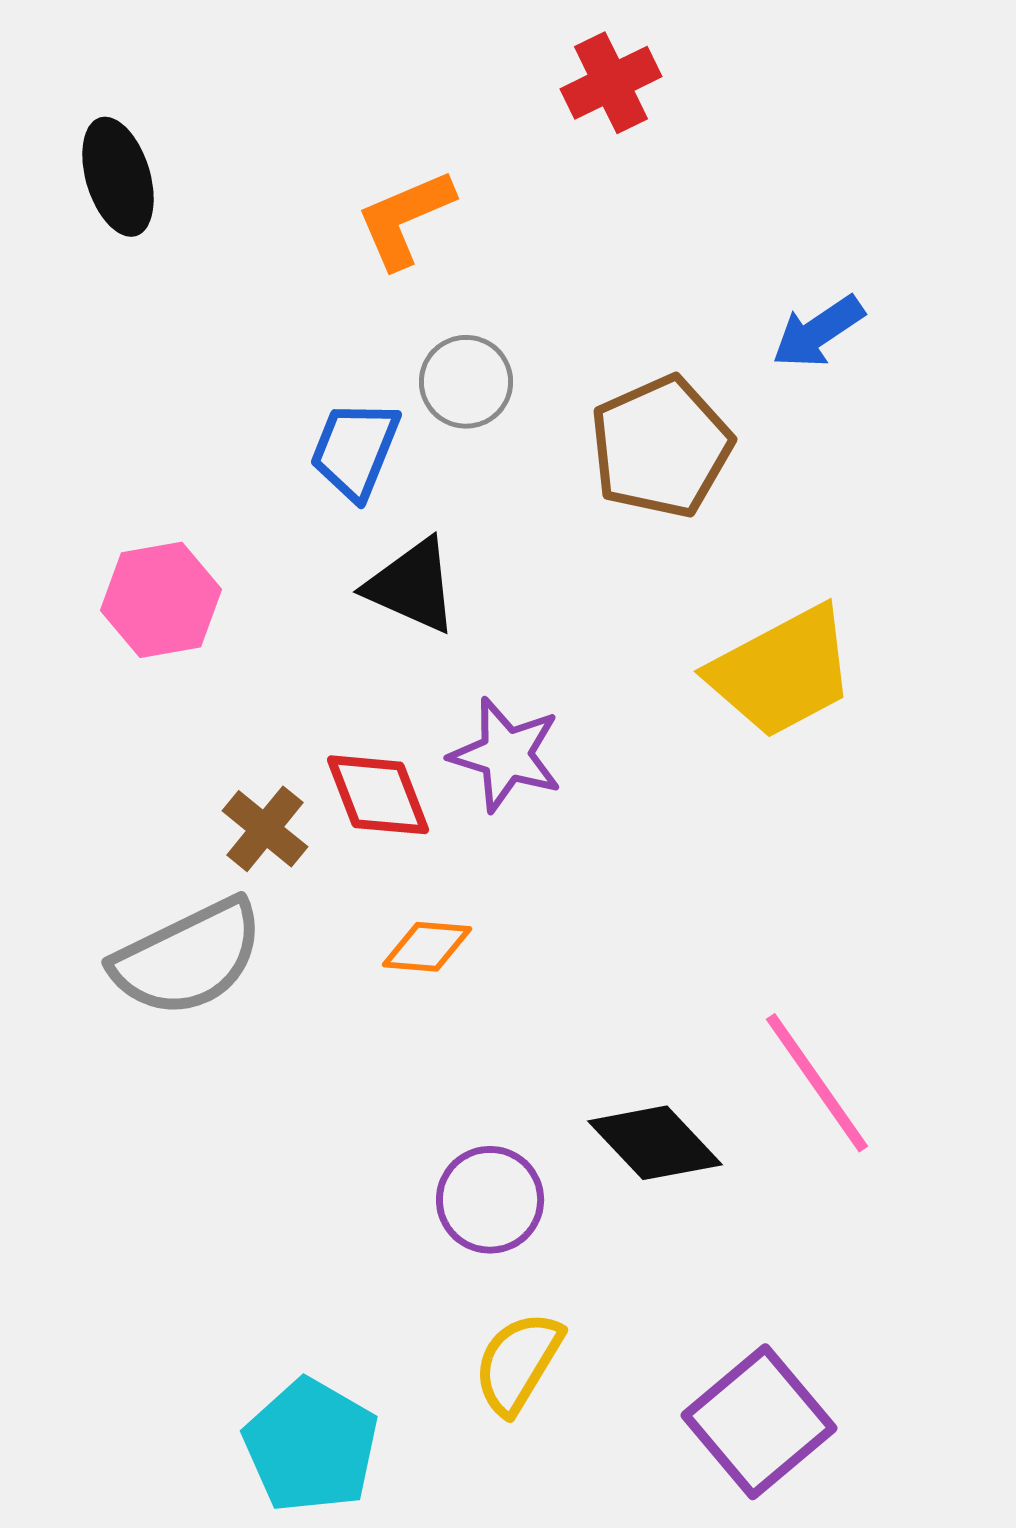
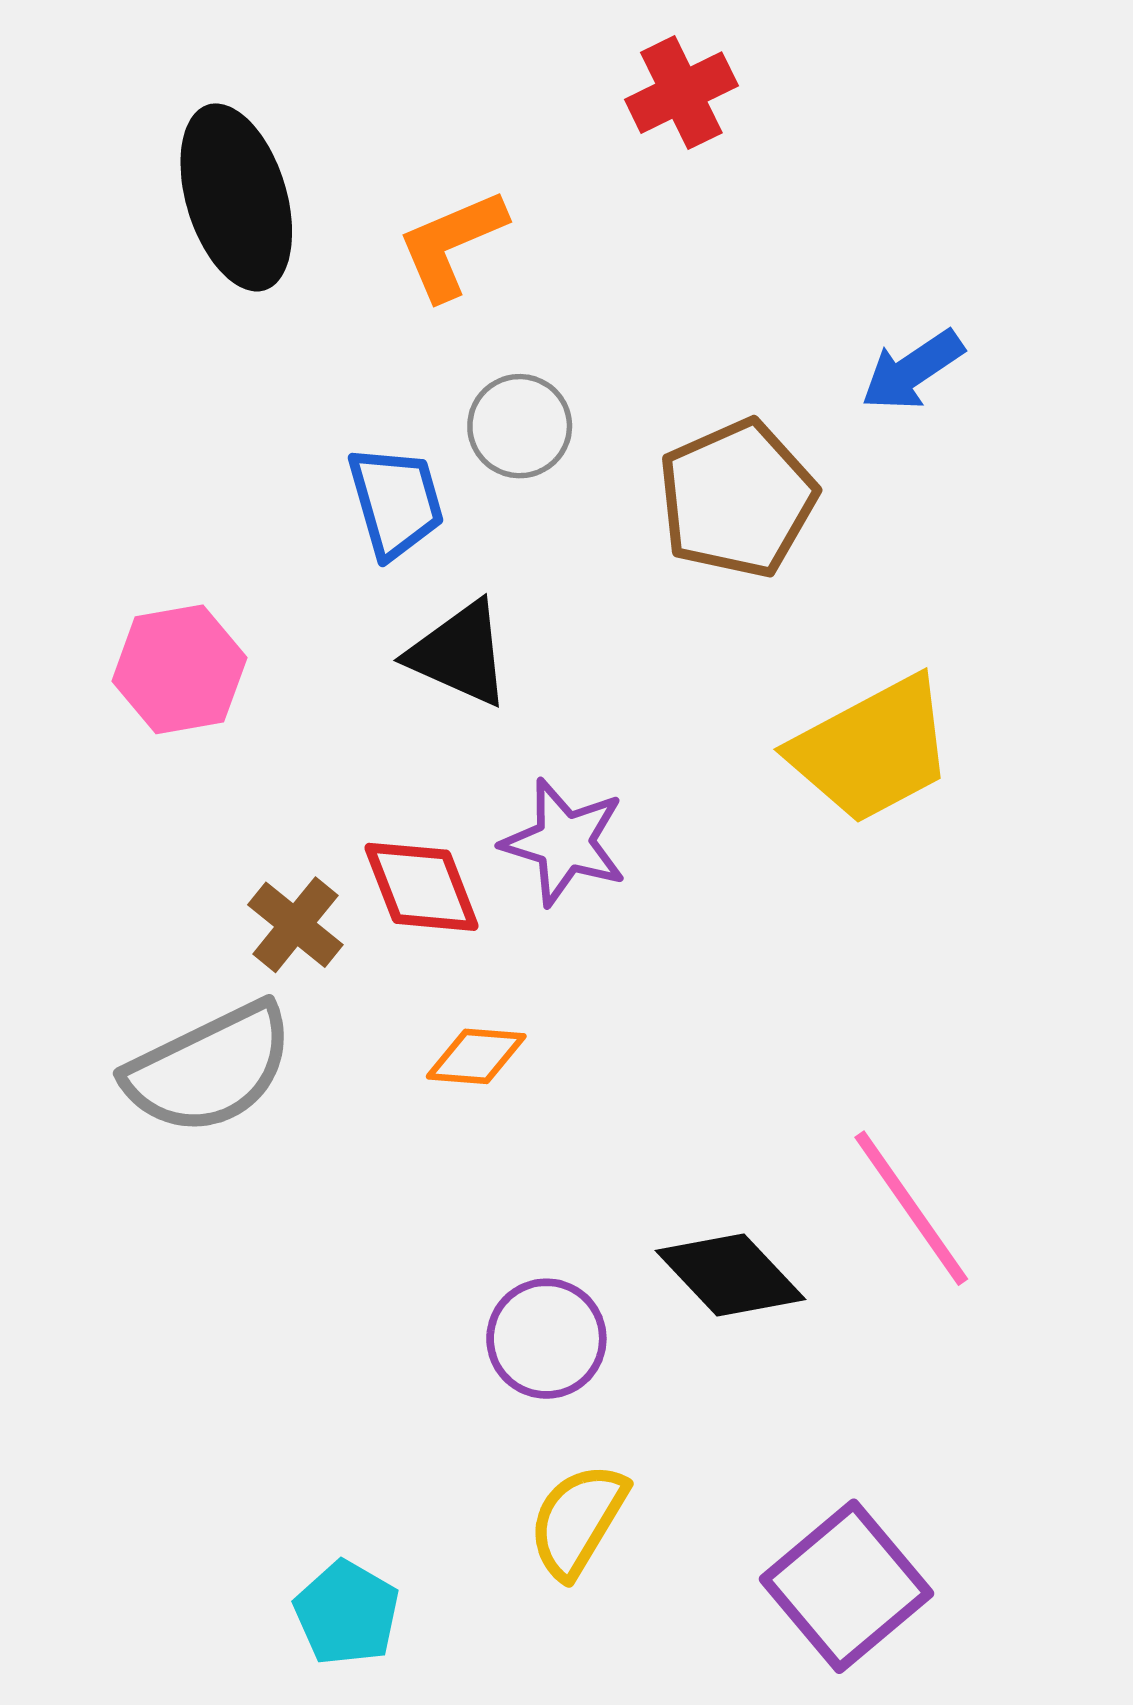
black ellipse: (118, 177) -> (236, 197), moved, size x1.4
blue trapezoid: (355, 450) -> (396, 502), turned 142
cyan pentagon: (311, 1446) -> (347, 1613), size x0.7

